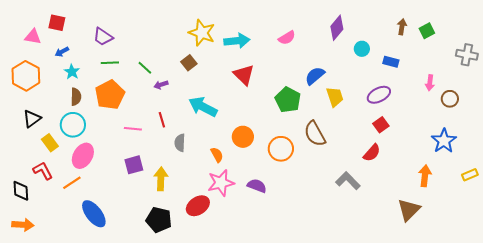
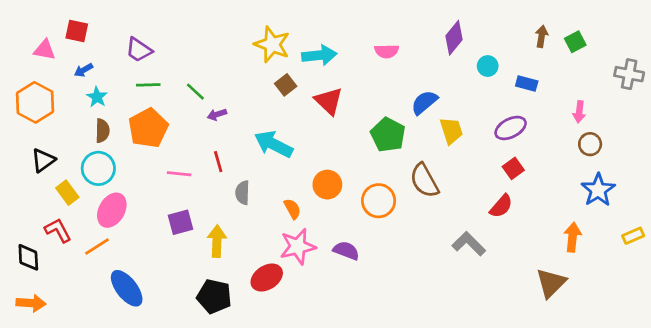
pink semicircle: (287, 38) -> (387, 51), turned 30
brown square: (189, 63) -> (286, 85), moved
brown circle: (450, 99) -> (590, 144), moved

